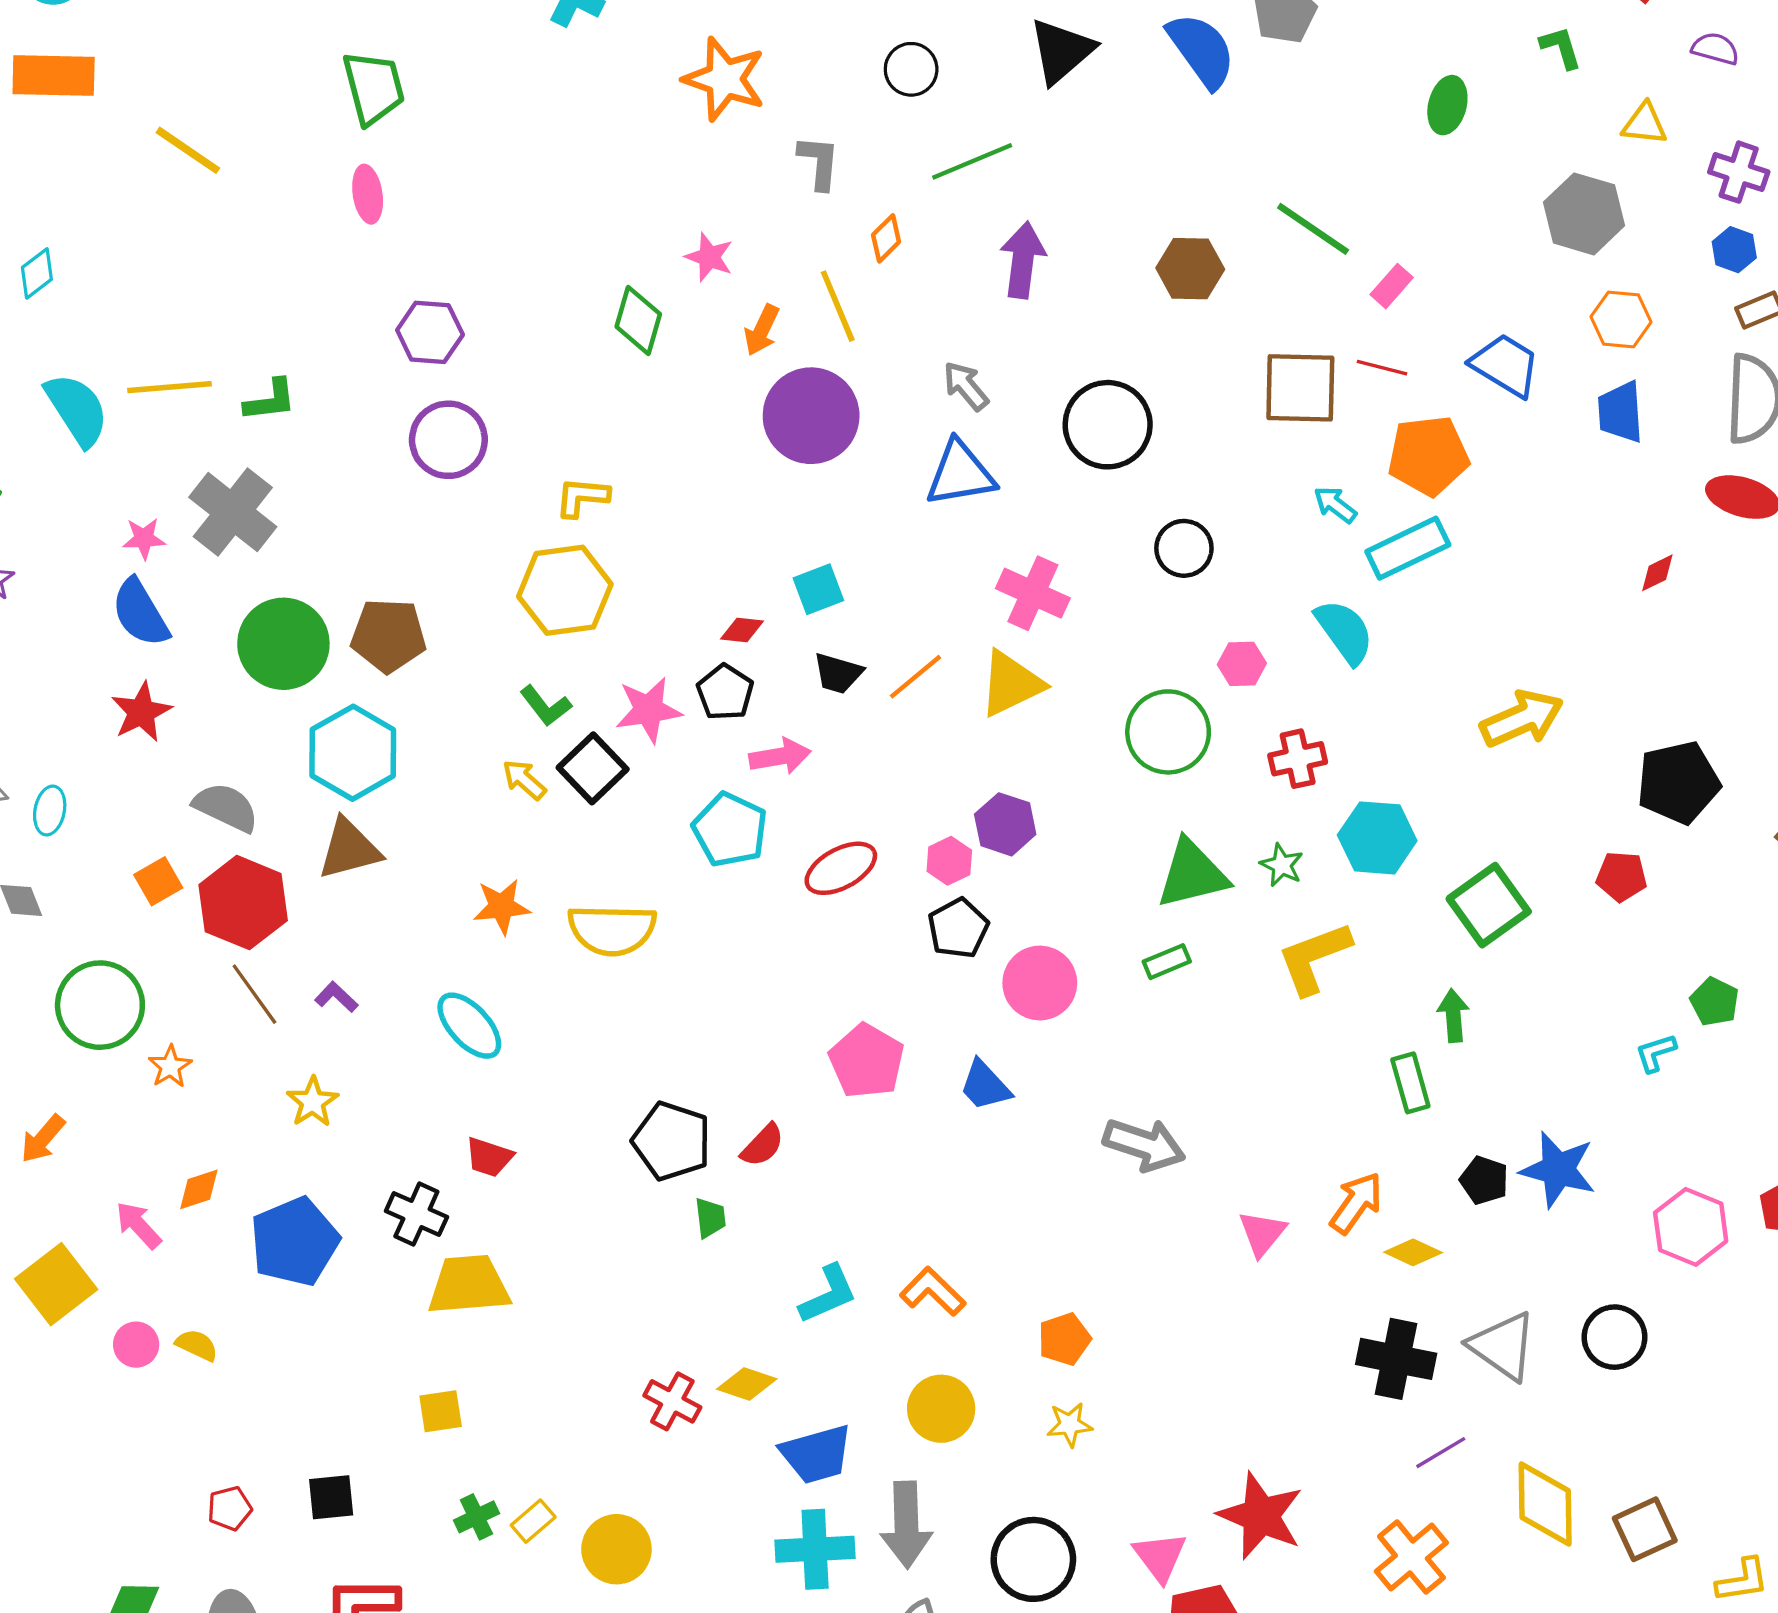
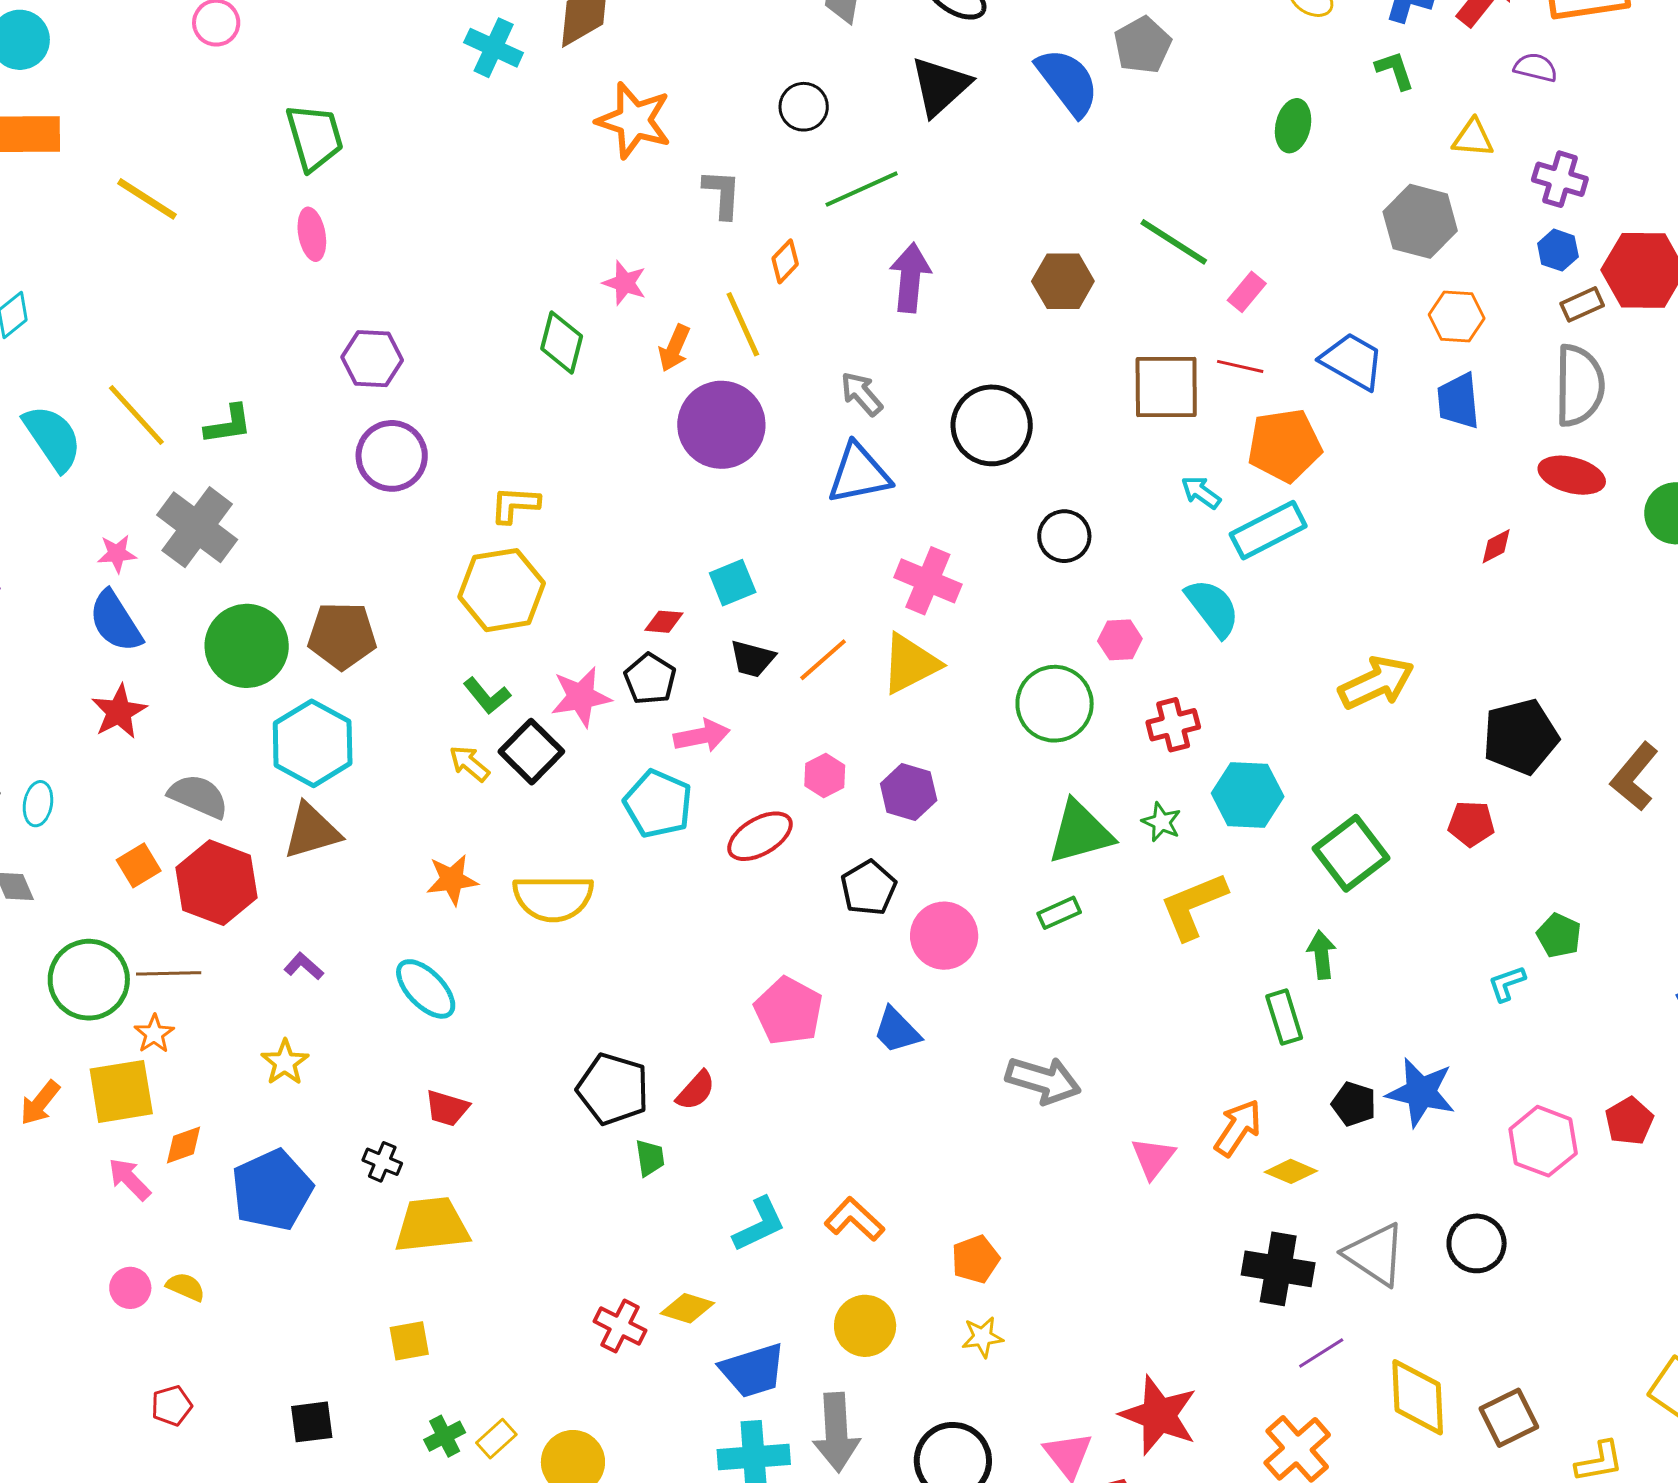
yellow line: (170, 387) -> (136, 415), turned 54
pink hexagon: (949, 861) -> (825, 775), moved
brown line: (254, 994) -> (169, 973), moved, turned -54
black cross: (416, 1214) -> (382, 1162), size x0.7
yellow square: (56, 1284) -> (121, 1091), moved, turned 30
red pentagon: (230, 1508) -> (172, 1406), moved

